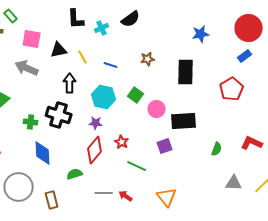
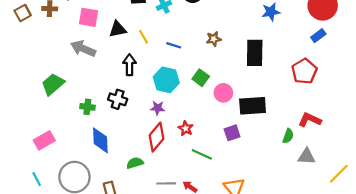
black cross: (59, 115) -> (118, 99), size x0.7
red L-shape: (252, 143) -> (310, 120), moved
gray triangle: (234, 183) -> (306, 157), moved

